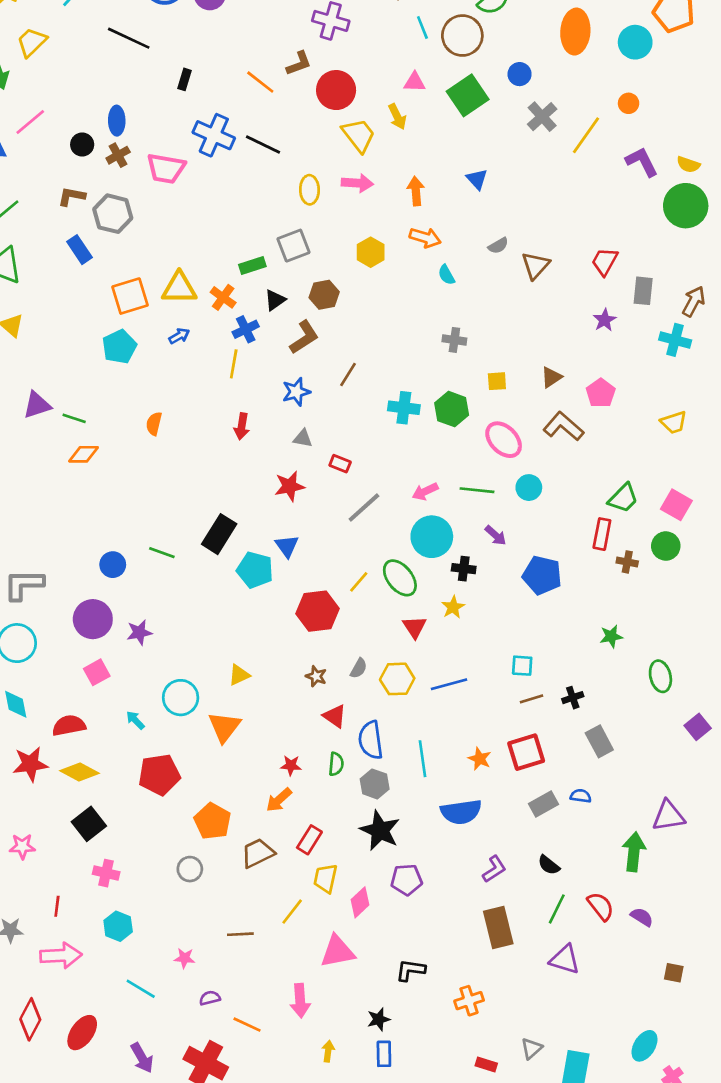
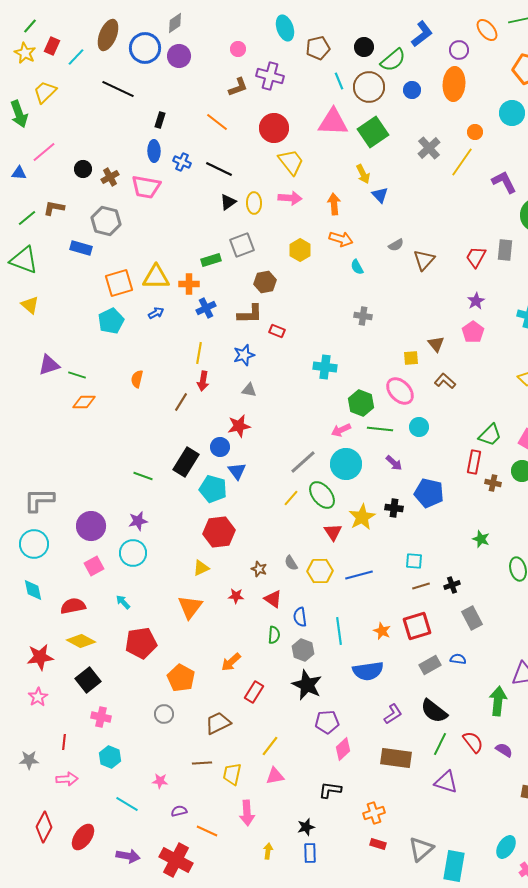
cyan circle: (635, 42) -> (512, 113), moved
brown L-shape: (299, 63) -> (238, 87), moved
blue circle: (520, 74) -> (412, 90), moved
pink triangle: (415, 82) -> (333, 122), size x1.8
orange circle: (629, 103) -> (475, 132), moved
yellow arrow: (397, 117) -> (363, 174), moved
blue ellipse: (117, 121) -> (154, 151), moved
blue cross: (214, 135) -> (182, 162), size x0.6
brown L-shape: (72, 196) -> (54, 208), moved
blue rectangle: (79, 250) -> (81, 248), turned -40
gray rectangle: (643, 291) -> (505, 250), moved
orange cross: (223, 297) -> (189, 284), turned -36
black triangle: (275, 300) -> (228, 202), moved
brown L-shape: (304, 337) -> (250, 314), turned 32
yellow line: (234, 364) -> (199, 353), moved
brown line: (348, 375) -> (181, 402), moved
brown triangle: (551, 377) -> (436, 344), turned -36
yellow square: (497, 381) -> (411, 358), moved
pink pentagon: (601, 393) -> (473, 332), moved
green hexagon: (452, 409) -> (361, 403), moved
brown L-shape: (563, 426) -> (445, 381), size x0.7
red rectangle: (340, 464) -> (277, 331), moved
gray line: (364, 507) -> (303, 462), moved
blue circle: (113, 565) -> (220, 447), moved
black cross: (464, 569) -> (394, 508), moved
yellow star: (453, 607) -> (362, 517), size x1.5
red hexagon: (317, 611) -> (219, 532), moved
purple star: (139, 632) -> (138, 521), moved
green star: (611, 636) -> (481, 539), turned 30
gray semicircle: (359, 668) -> (291, 563), turned 119
cyan circle: (181, 698) -> (133, 553), moved
blue semicircle: (371, 740) -> (300, 617), size x0.7
red star: (30, 764) -> (40, 657), moved
red star: (291, 765) -> (236, 596), moved
pink star: (22, 846) -> (38, 697), turned -30
brown trapezoid: (258, 853) -> (218, 723), moved
black semicircle: (549, 865) -> (434, 711), size x1.6
yellow trapezoid: (325, 878) -> (232, 774), moved
pink diamond: (360, 902) -> (343, 749), moved
yellow line: (292, 912) -> (270, 746), moved
brown rectangle: (498, 928) -> (396, 758), turned -68
pink triangle: (337, 951) -> (275, 776), size x0.7
pink arrow: (61, 955) -> (67, 779), size x0.7
gray triangle: (531, 1049) -> (421, 849), size x1.5
purple arrow: (142, 1058) -> (128, 856), turned -50
red rectangle: (486, 1064) -> (378, 844), moved

